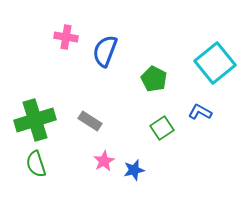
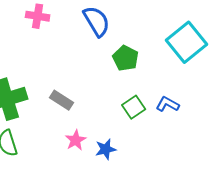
blue semicircle: (105, 51) -> (97, 21), moved, turned 128
blue L-shape: (200, 112) -> (168, 104), moved

